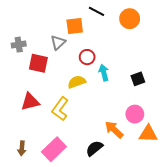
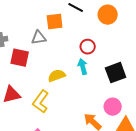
gray triangle: (58, 43) -> (39, 38), turned 35
red circle: (87, 57) -> (88, 47), moved
black square: (138, 79) -> (116, 73), size x1.5

